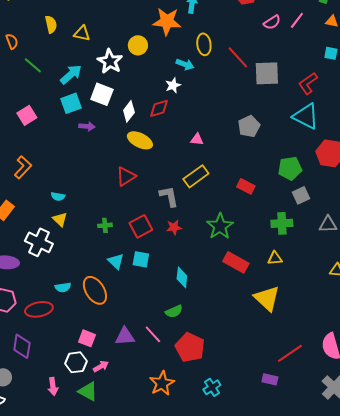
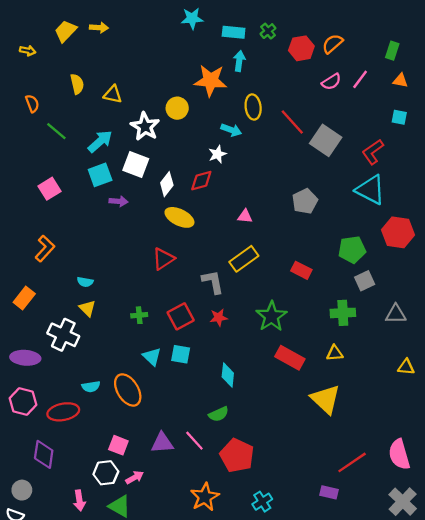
gray square: (267, 73) -> (326, 140), turned 36

